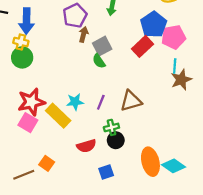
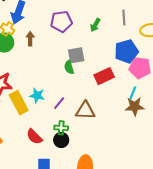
brown arrow: (83, 34) -> (30, 39), moved, turned -32
red rectangle: (142, 46) -> (104, 76), moved
red semicircle: (86, 146) -> (34, 137), turned 42

